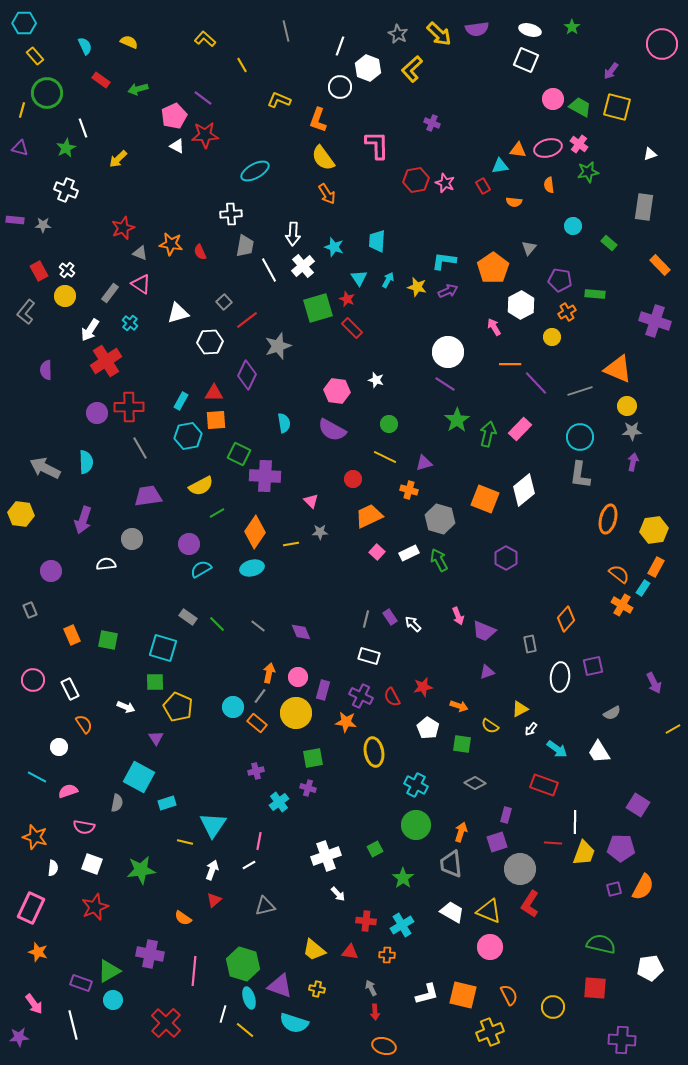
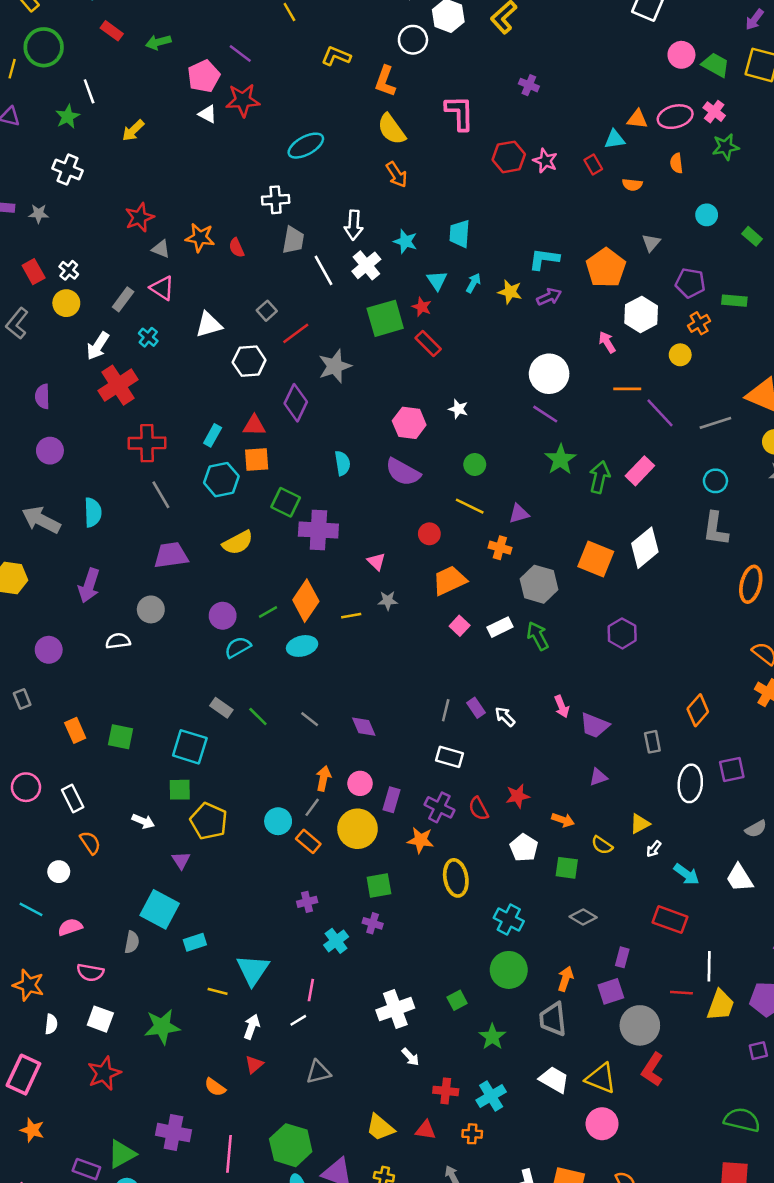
purple circle: (97, 413) -> (50, 451), moved
cyan circle: (580, 437) -> (715, 481), size x0.7
green line: (217, 513) -> (268, 612), moved

